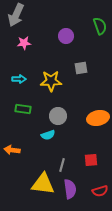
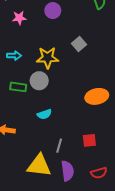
purple circle: (66, 36) -> (53, 11), moved
gray square: (81, 68) -> (79, 44), turned -32
gray circle: (58, 116) -> (39, 81), moved

